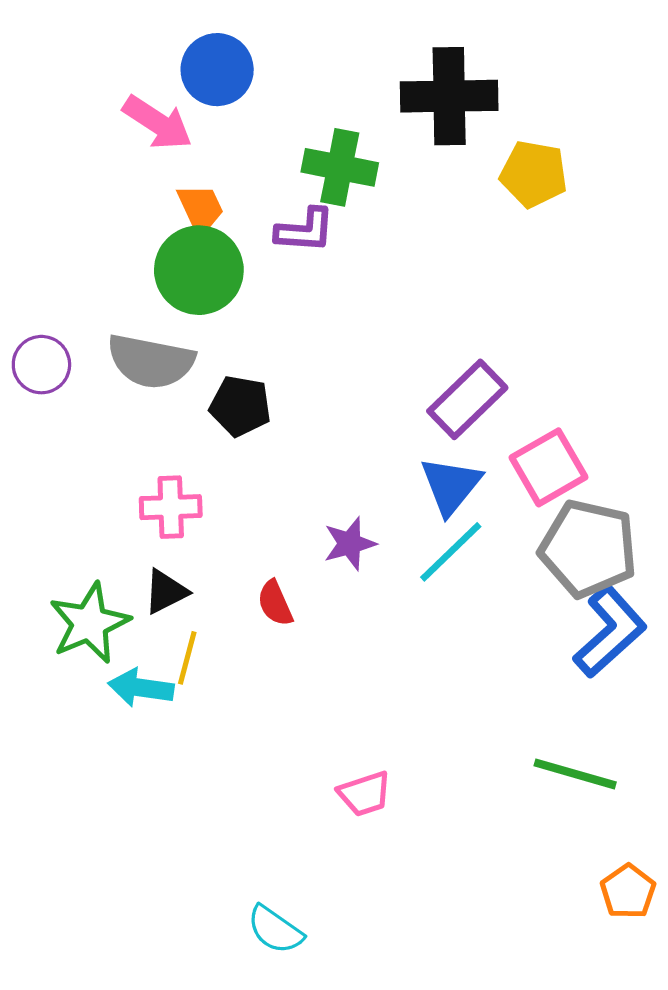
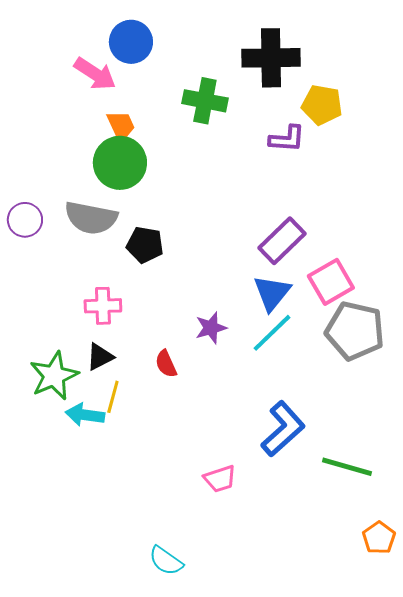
purple L-shape: (305, 230) -> (287, 139), moved
blue L-shape: (610, 631) -> (283, 429), moved

